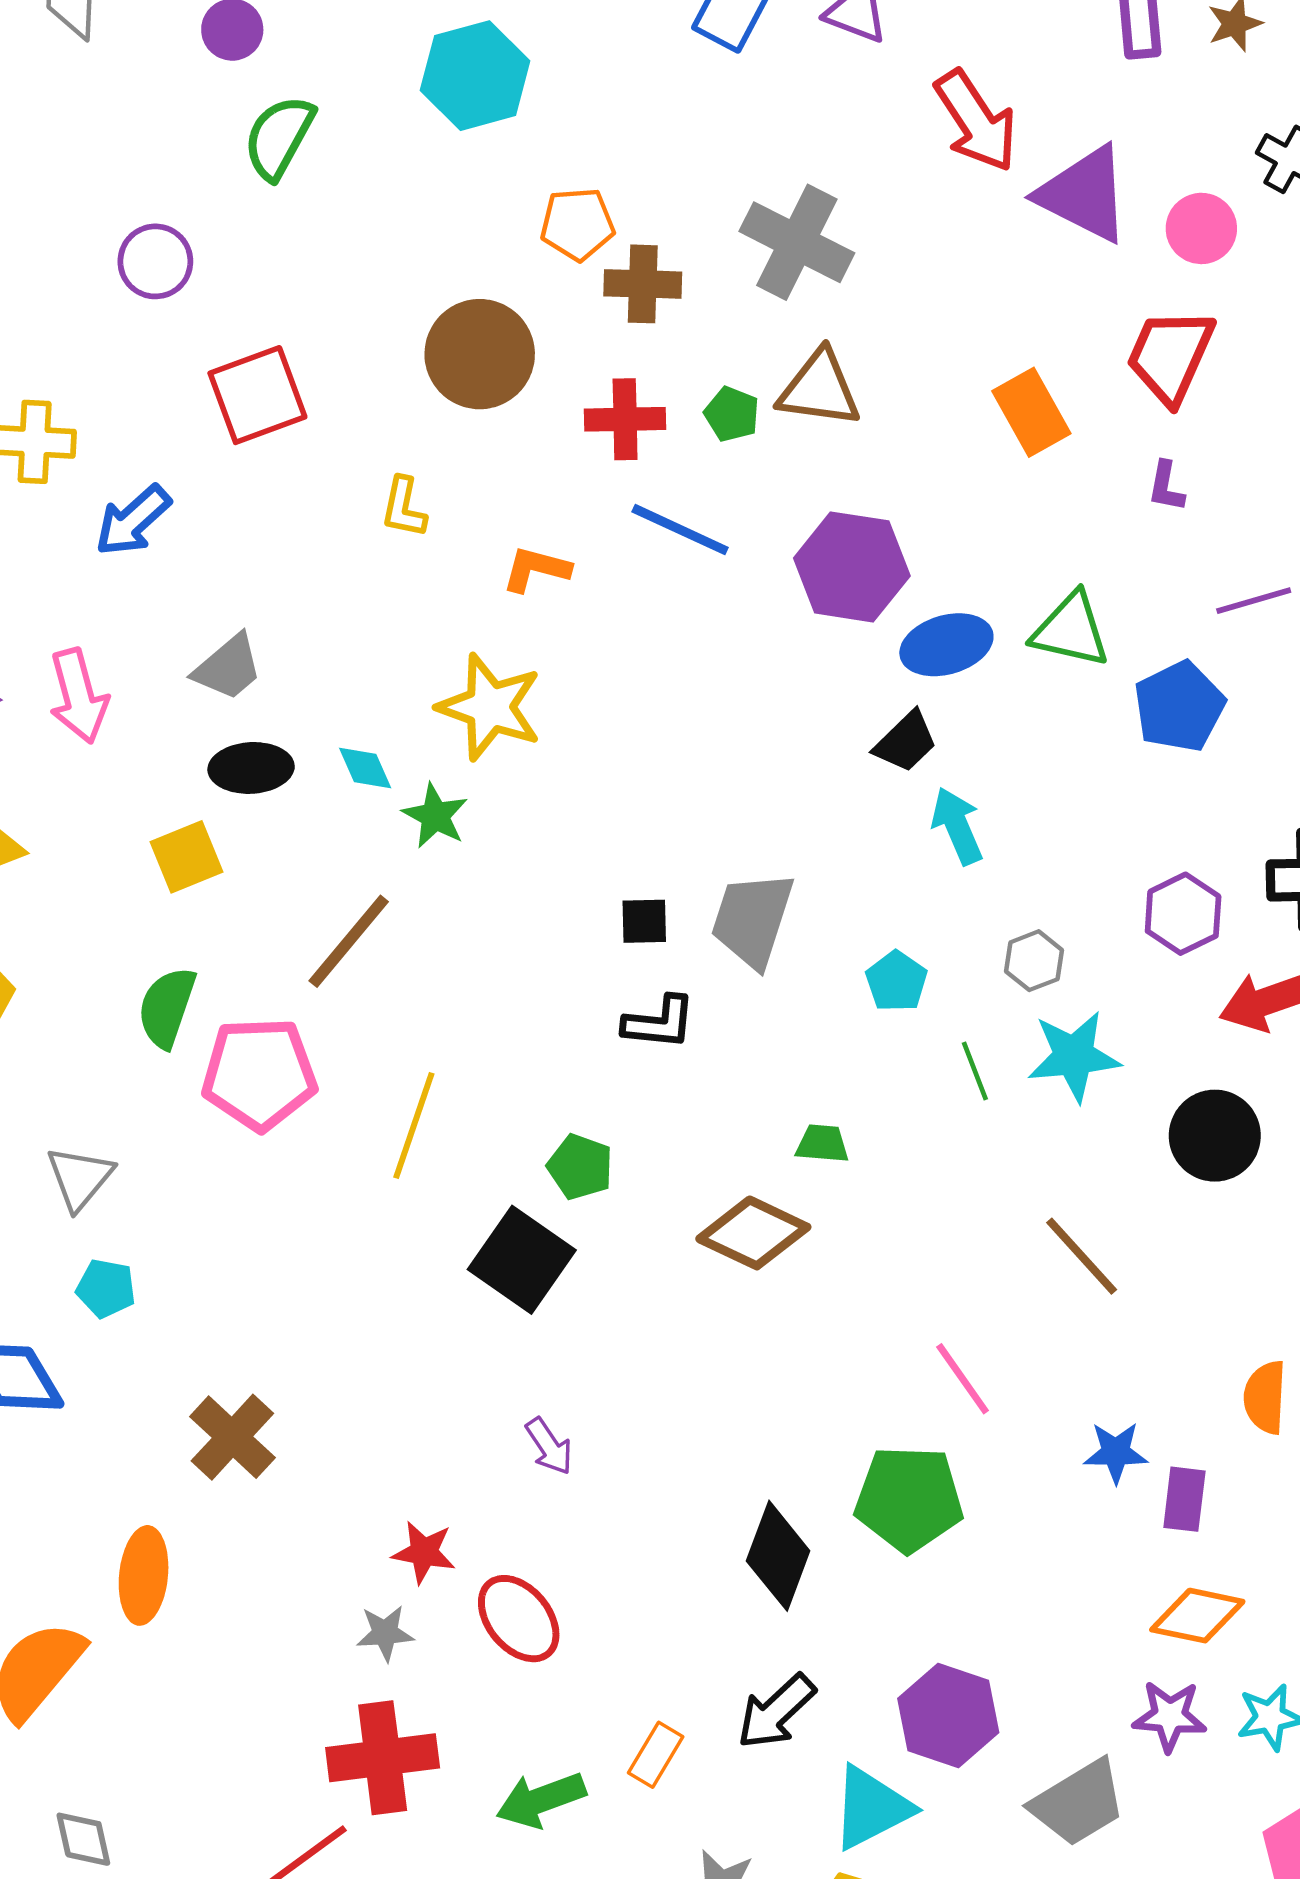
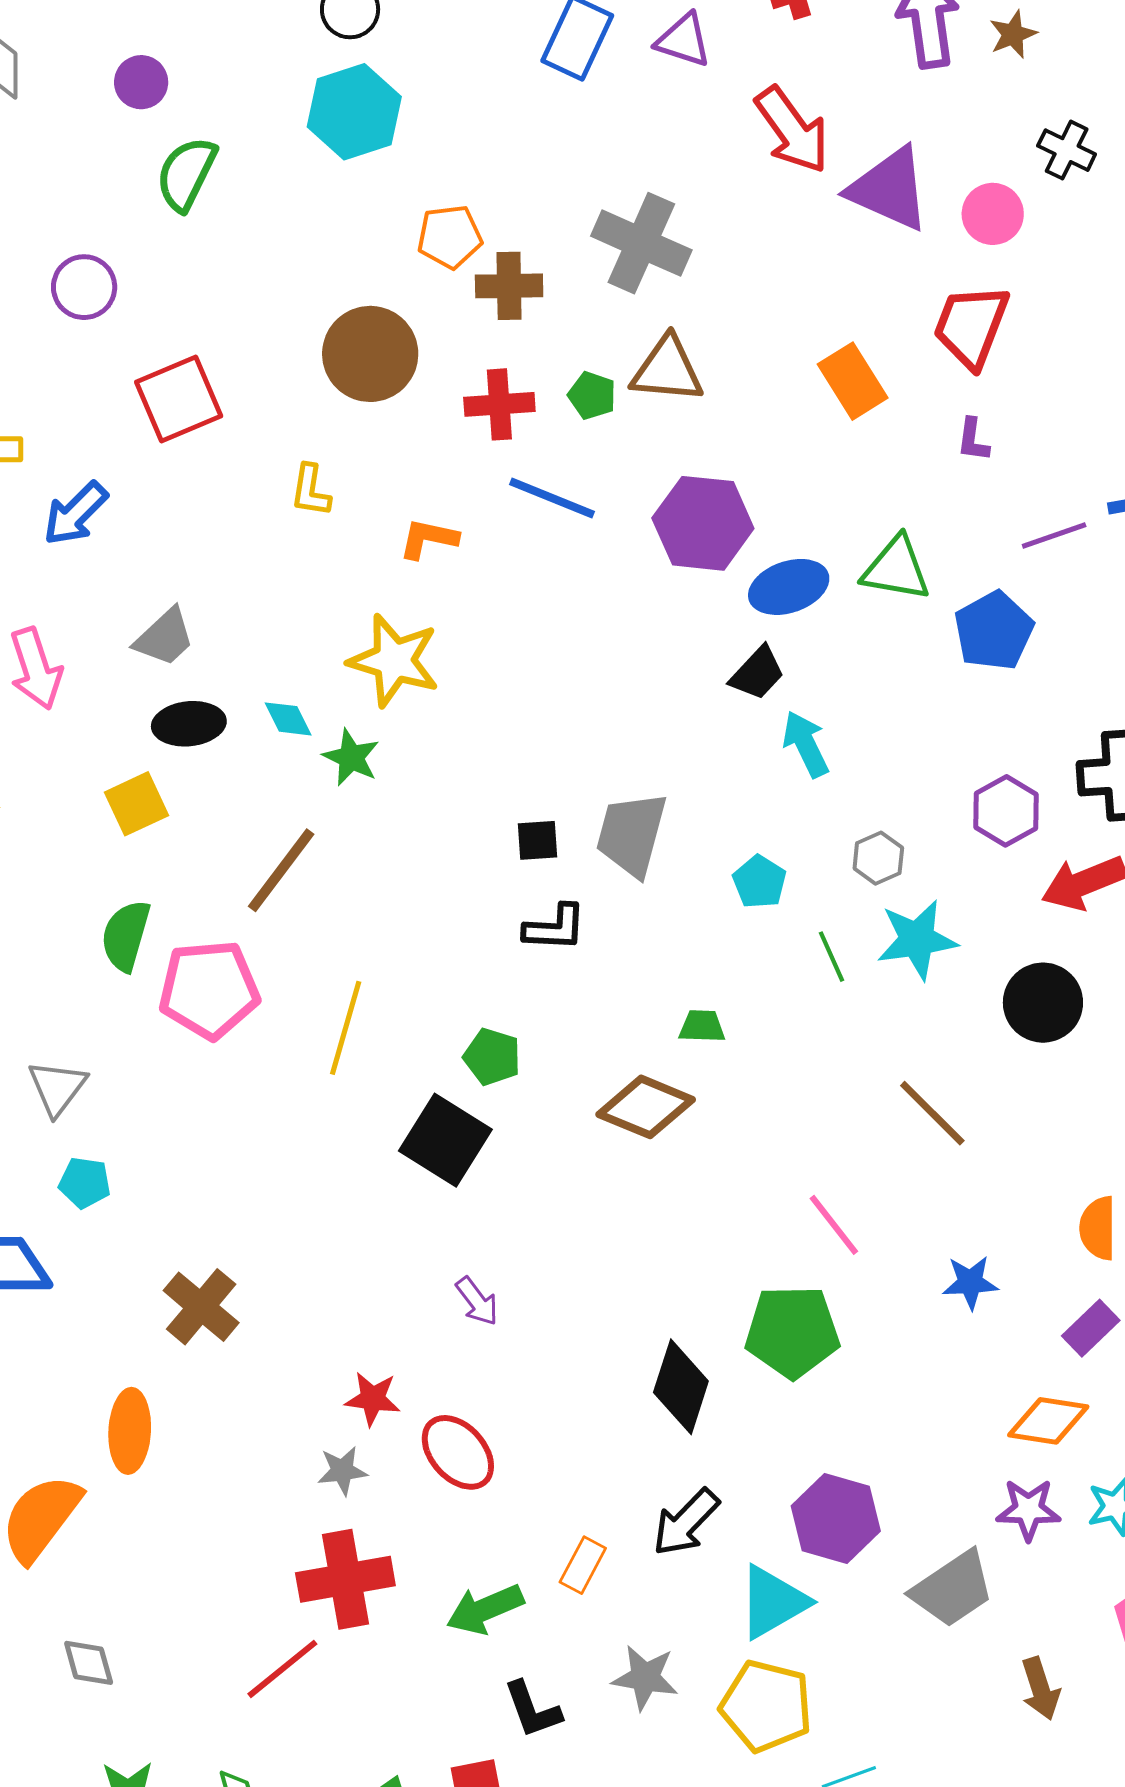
purple rectangle: (1184, 1499) -> (1091, 1328), moved, turned 42

